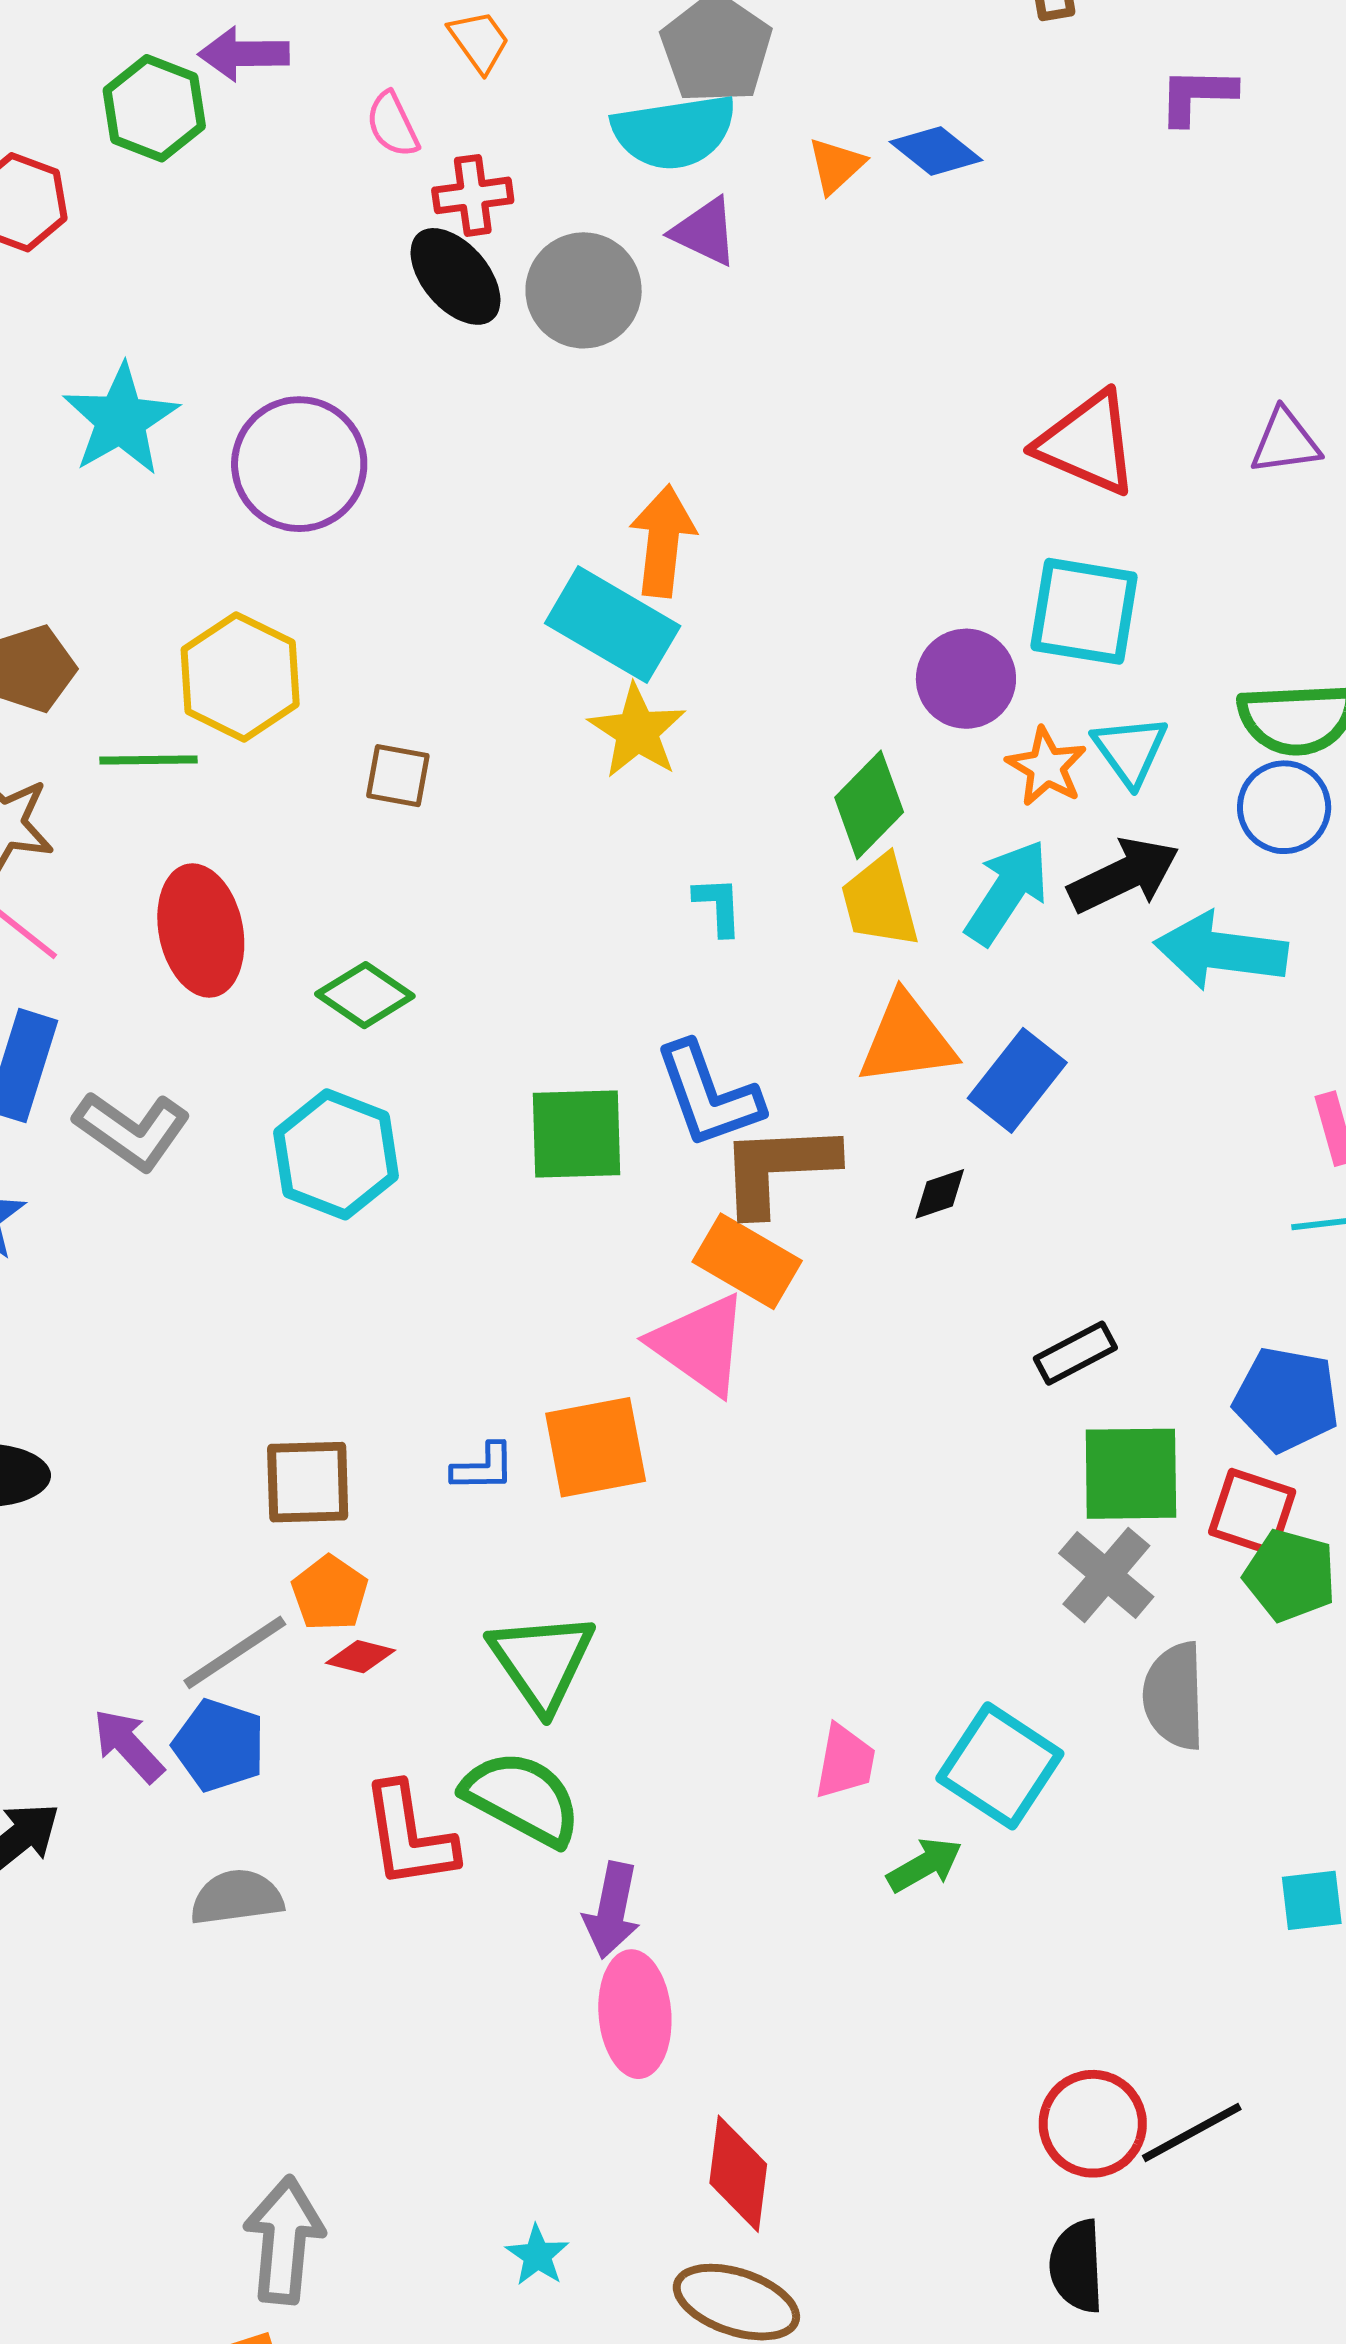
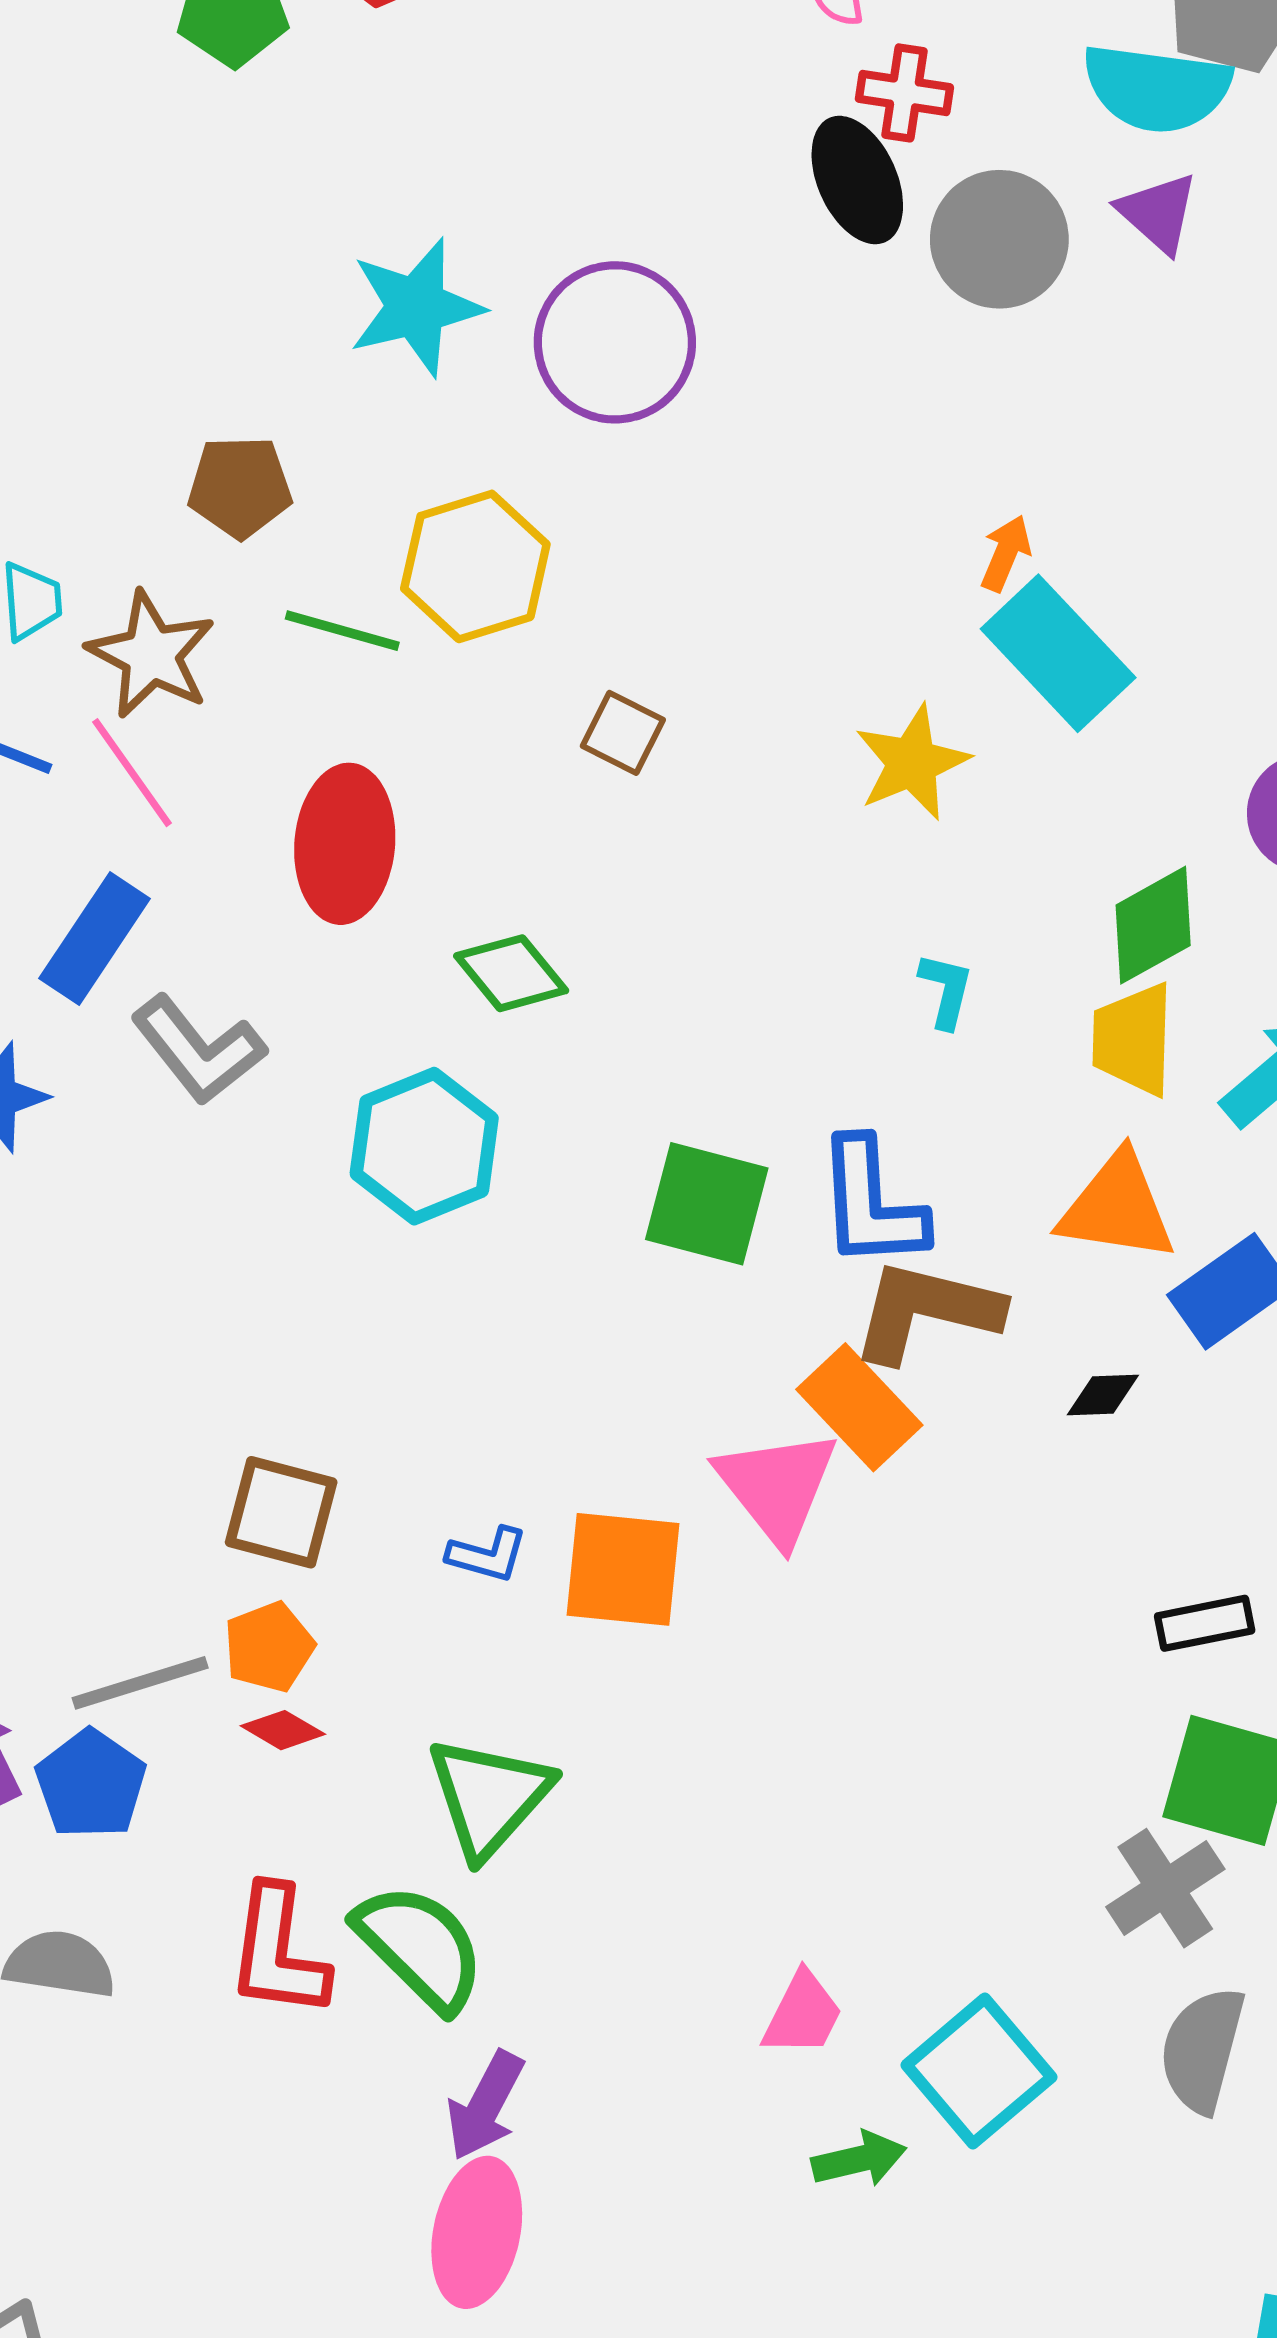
cyan star: (121, 420) -> (416, 307), moved
orange arrow: (663, 541) -> (1006, 553), size x0.6
cyan rectangle: (613, 625) -> (1058, 653), moved

